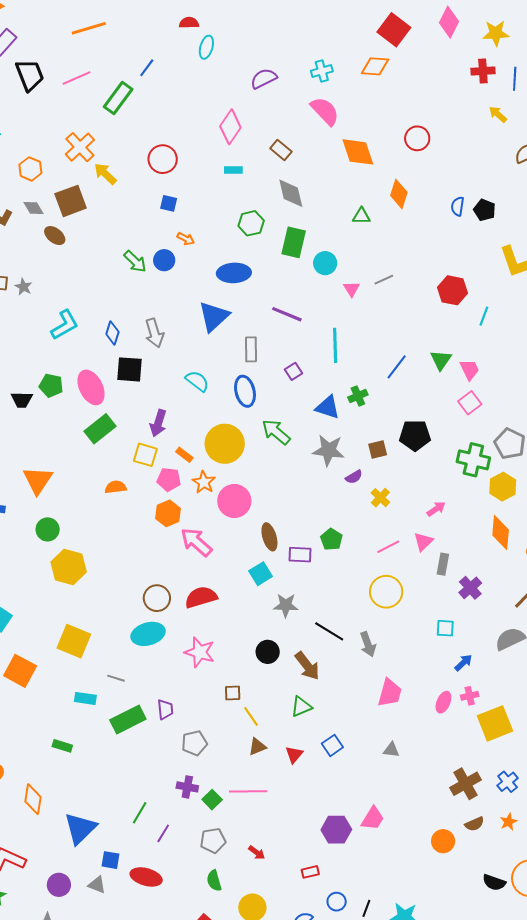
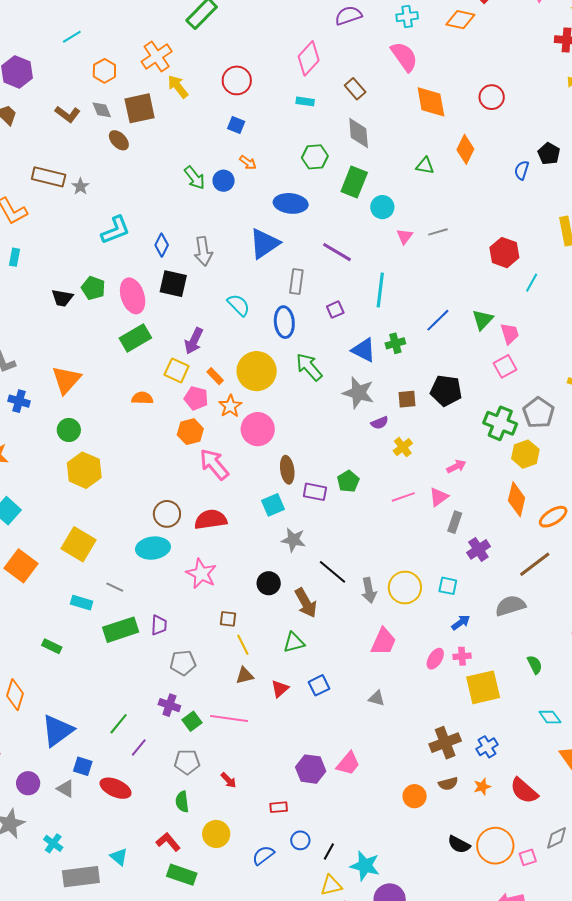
black pentagon: (484, 210) -> (549, 154), moved
yellow circle: (386, 592) -> (405, 587), moved

